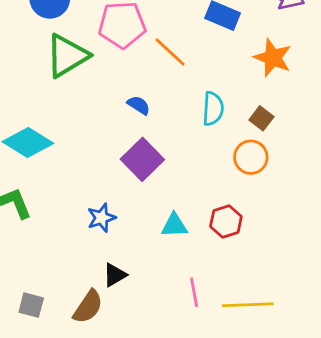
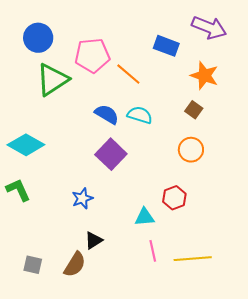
blue semicircle: (139, 105) -> (107, 114), size x1.4
cyan semicircle: (213, 109) -> (140, 115), moved, turned -75
brown square: (261, 118) -> (194, 110), moved
cyan triangle: (174, 225) -> (144, 217), moved

